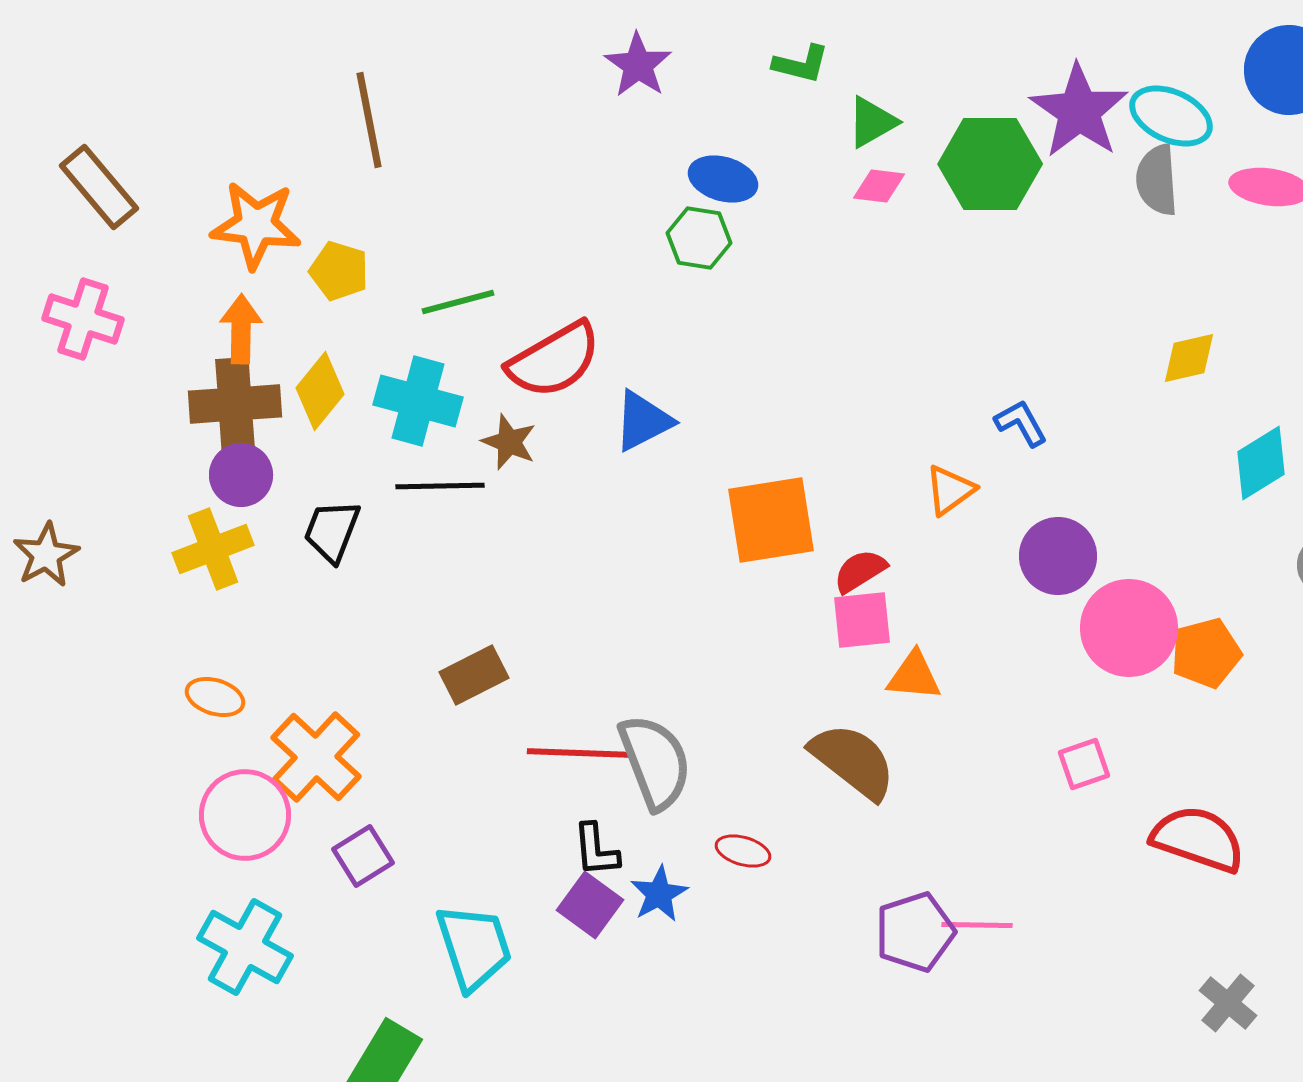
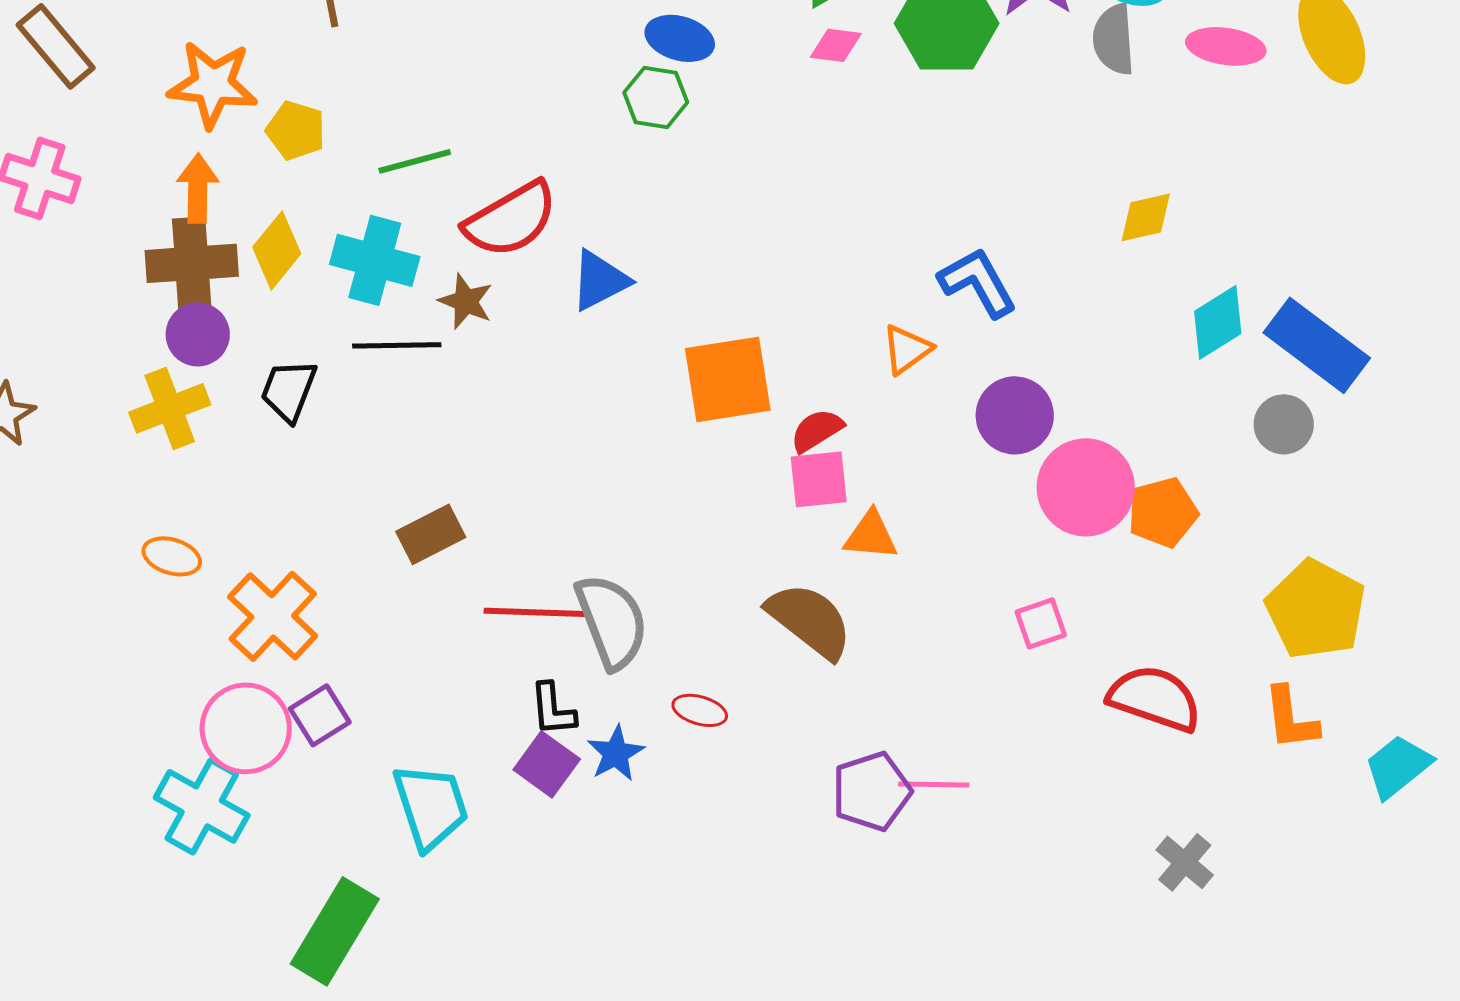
blue L-shape: (1021, 423) -> (978, 282), size x1.5
pink circle: (245, 815) -> (246, 728), moved

